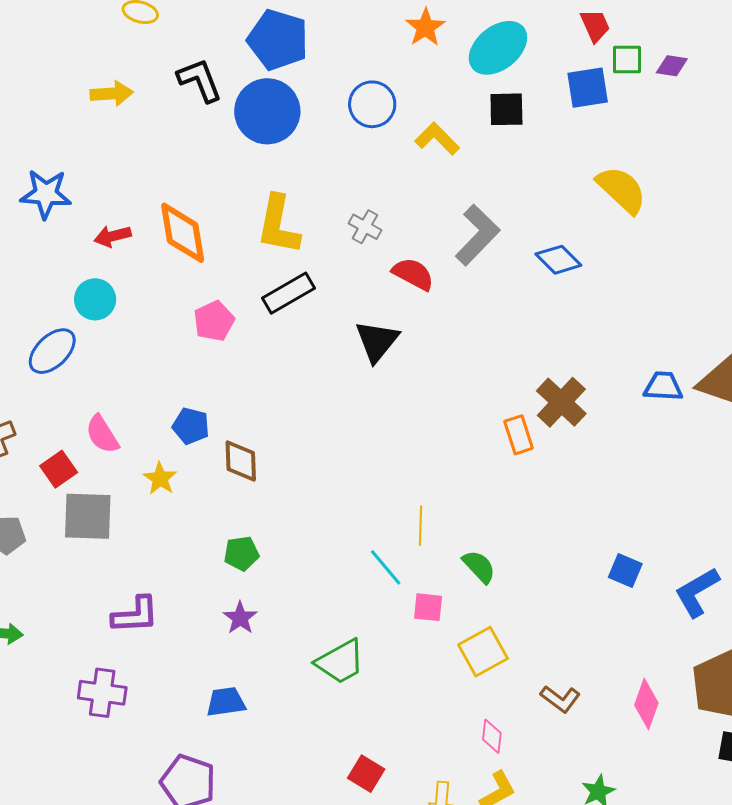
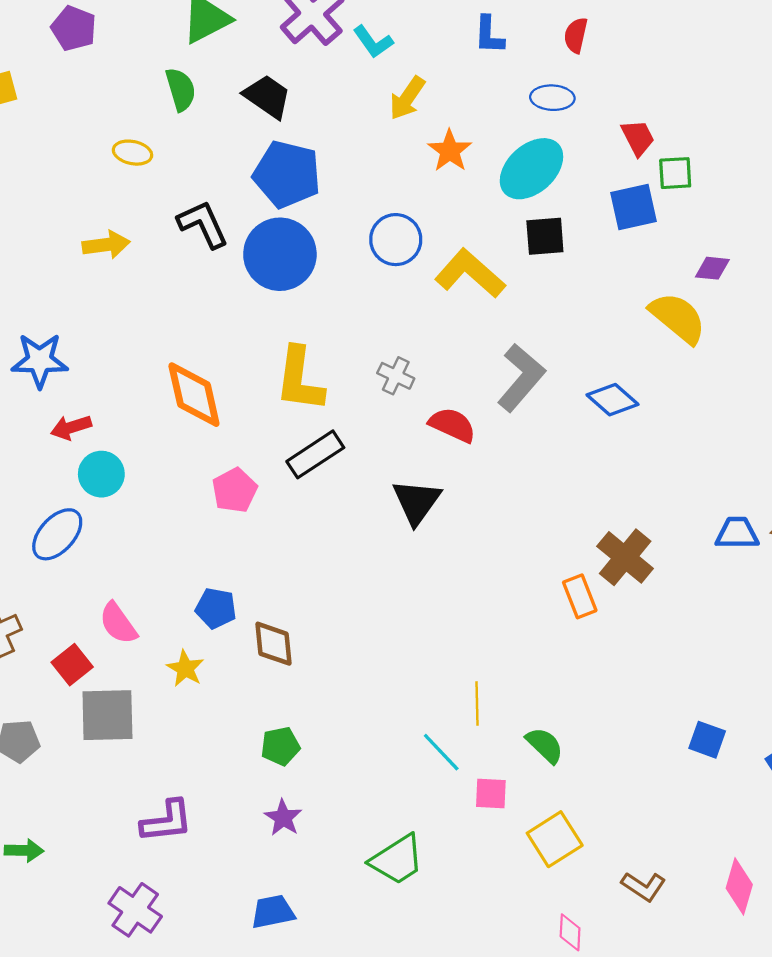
purple diamond: (672, 66) -> (712, 268), moved
yellow L-shape: (437, 139) -> (470, 273), size x1.4
red arrow: (113, 236) -> (71, 427), moved
purple cross: (102, 693) -> (135, 910), turned 30

